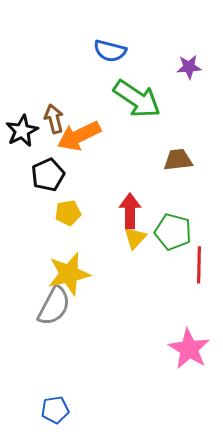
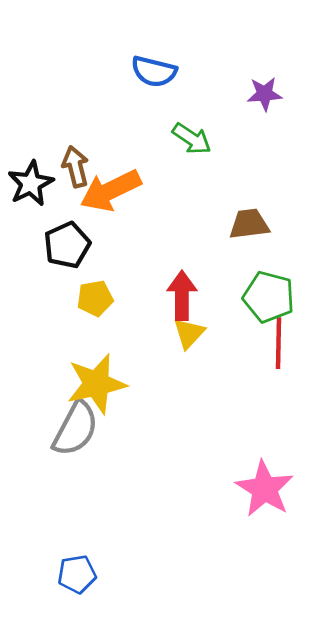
green arrow: (137, 99) -> (192, 139), size x0.6
green pentagon: (173, 232) -> (269, 297), moved
red line: (199, 265) -> (279, 343), moved

